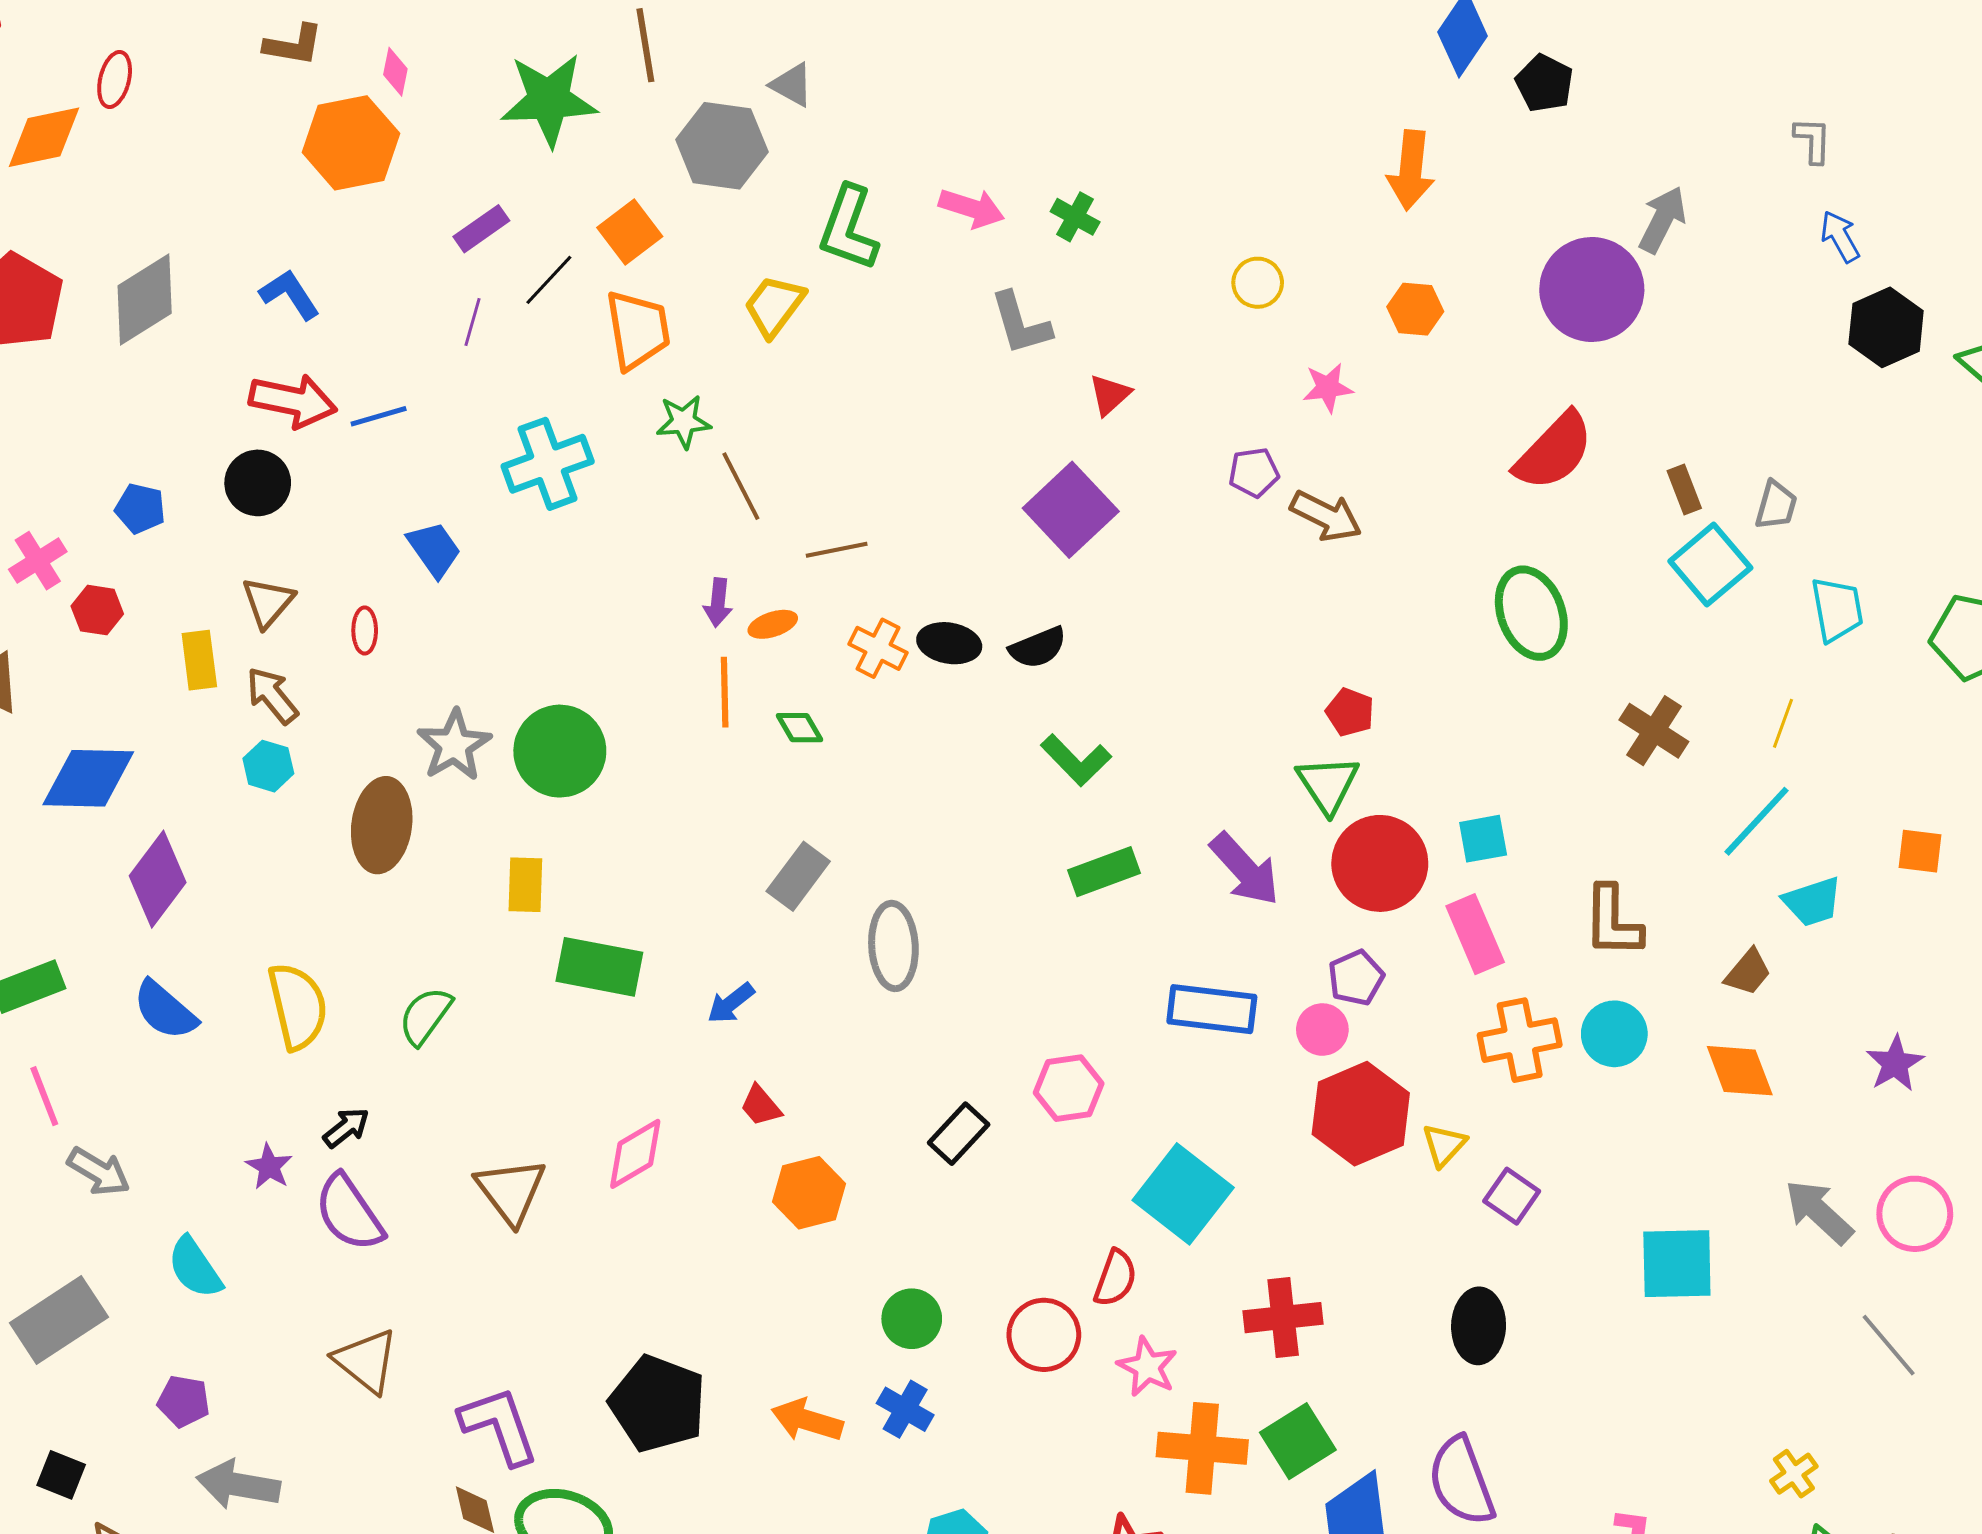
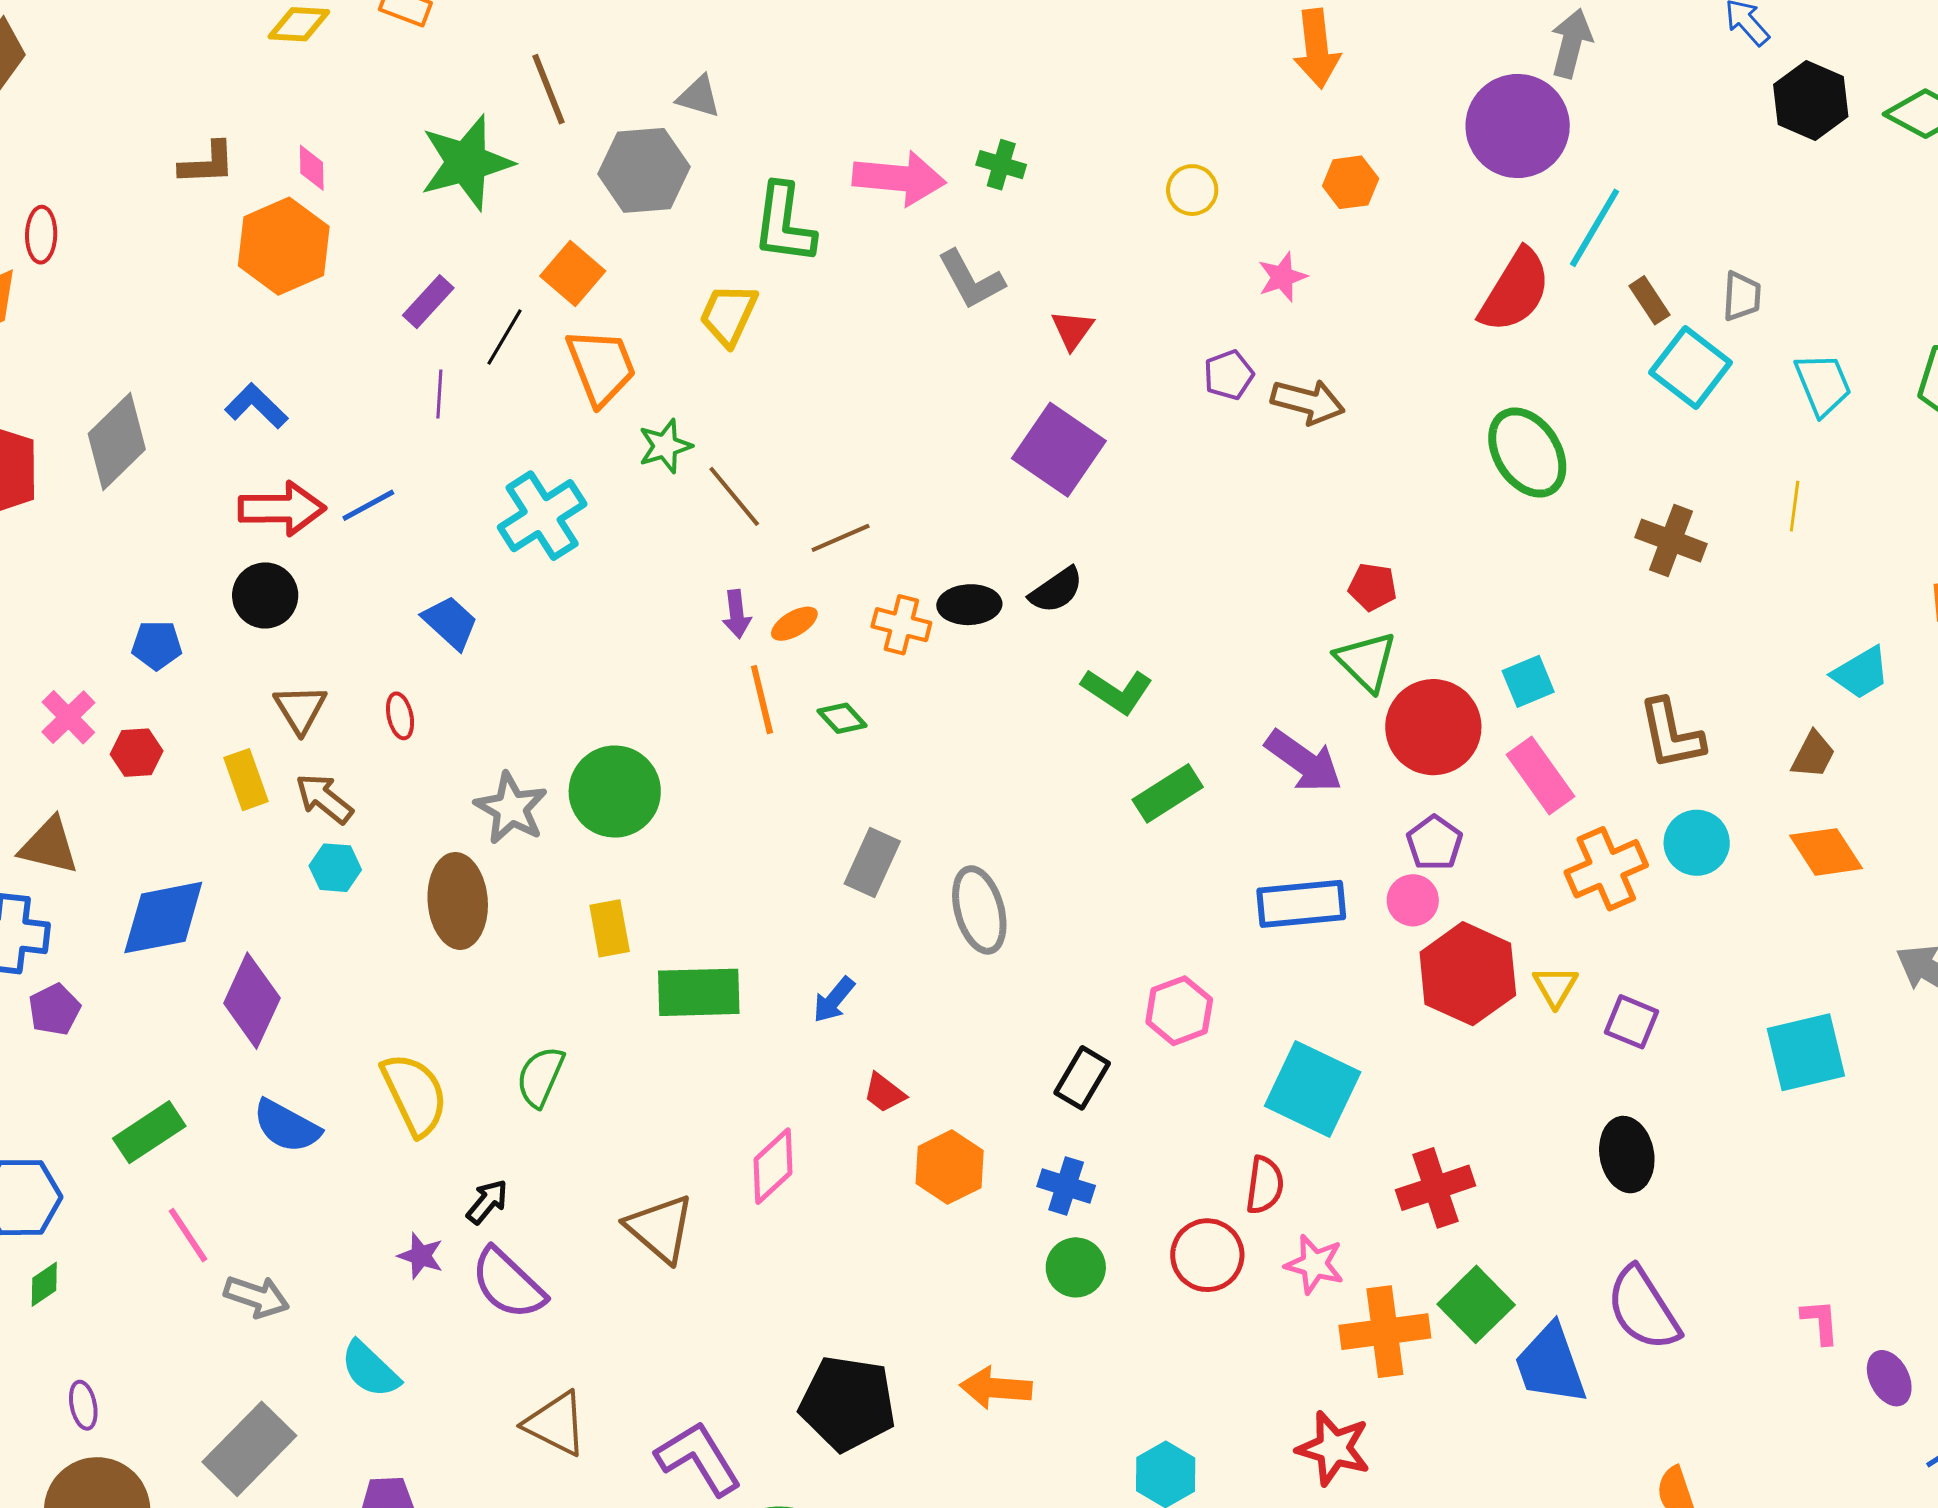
pink arrow: (972, 208) -> (899, 178), size x1.4
cyan line: (1757, 821) -> (1595, 228), moved
blue cross: (905, 1409) -> (1066, 1186), moved

